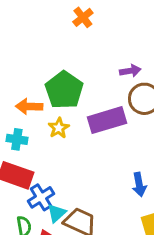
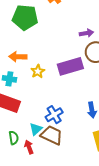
green pentagon: (64, 90) -> (25, 17), moved, turned -30
blue cross: (41, 197) -> (54, 115), moved

